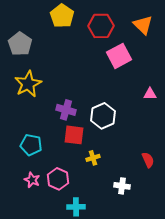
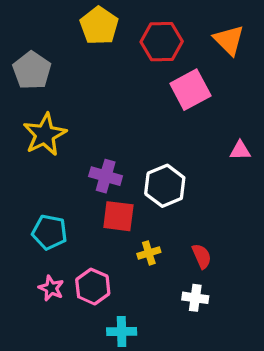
red semicircle: (148, 160) -> (202, 256), moved

